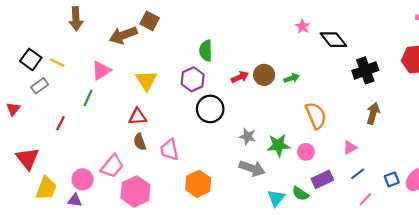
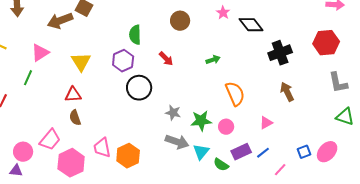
brown circle: (264, 75) -> (180, 21), moved
red arrow: (240, 77) -> (166, 59), turned 70
brown arrow: (373, 113) -> (287, 92), turned -42
pink trapezoid: (169, 150) -> (102, 148), moved
blue line: (358, 174) -> (263, 153), moved
cyan triangle: (276, 198) -> (201, 152), moved

